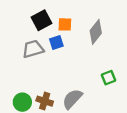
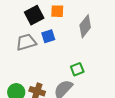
orange square: (65, 24) -> (57, 11), moved
green square: (108, 78) -> (77, 69), moved

